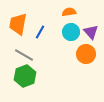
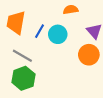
cyan circle: (71, 32) -> (58, 34), moved

